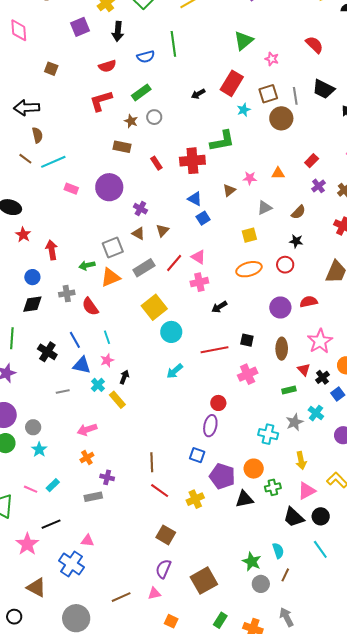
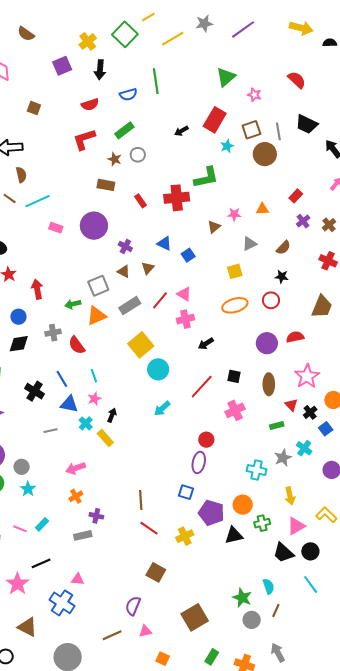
blue triangle: (195, 199) -> (164, 243), moved
red line: (215, 350) -> (202, 387), turned -36
purple semicircle: (163, 569) -> (133, 606), moved

